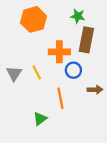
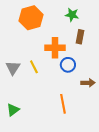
brown rectangle: (86, 40) -> (80, 37), size x0.6
orange line: (60, 98) -> (63, 104), moved
green triangle: (40, 119) -> (13, 110), moved

